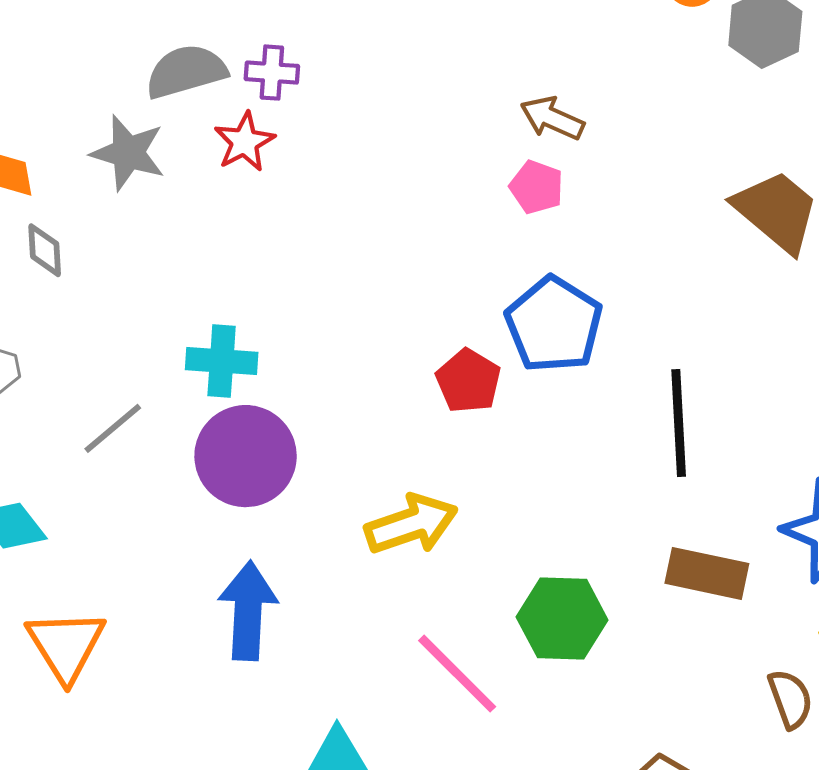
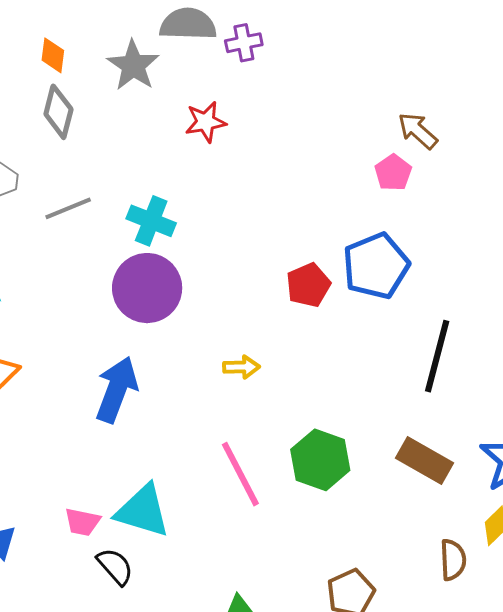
purple cross: (272, 73) -> (244, 43), turned -33
red star: (244, 142) -> (206, 122), moved
gray diamond: (45, 250) -> (58, 112), size x1.4
gray line: (113, 428) -> (68, 208), moved
yellow arrow: (411, 524) -> (241, 367), size x0.6

